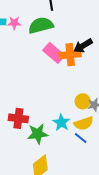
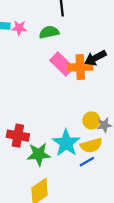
green semicircle: (41, 25) -> (49, 32), size x0.7
cyan star: (61, 122) -> (66, 143), size x1.4
blue line: (81, 138) -> (87, 162), turned -72

